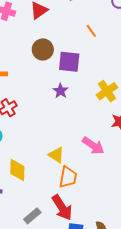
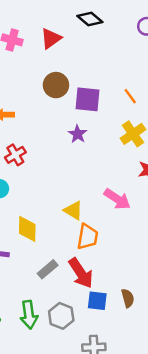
orange line: (91, 31) -> (130, 96), moved
gray rectangle: (32, 216) -> (48, 269), moved

